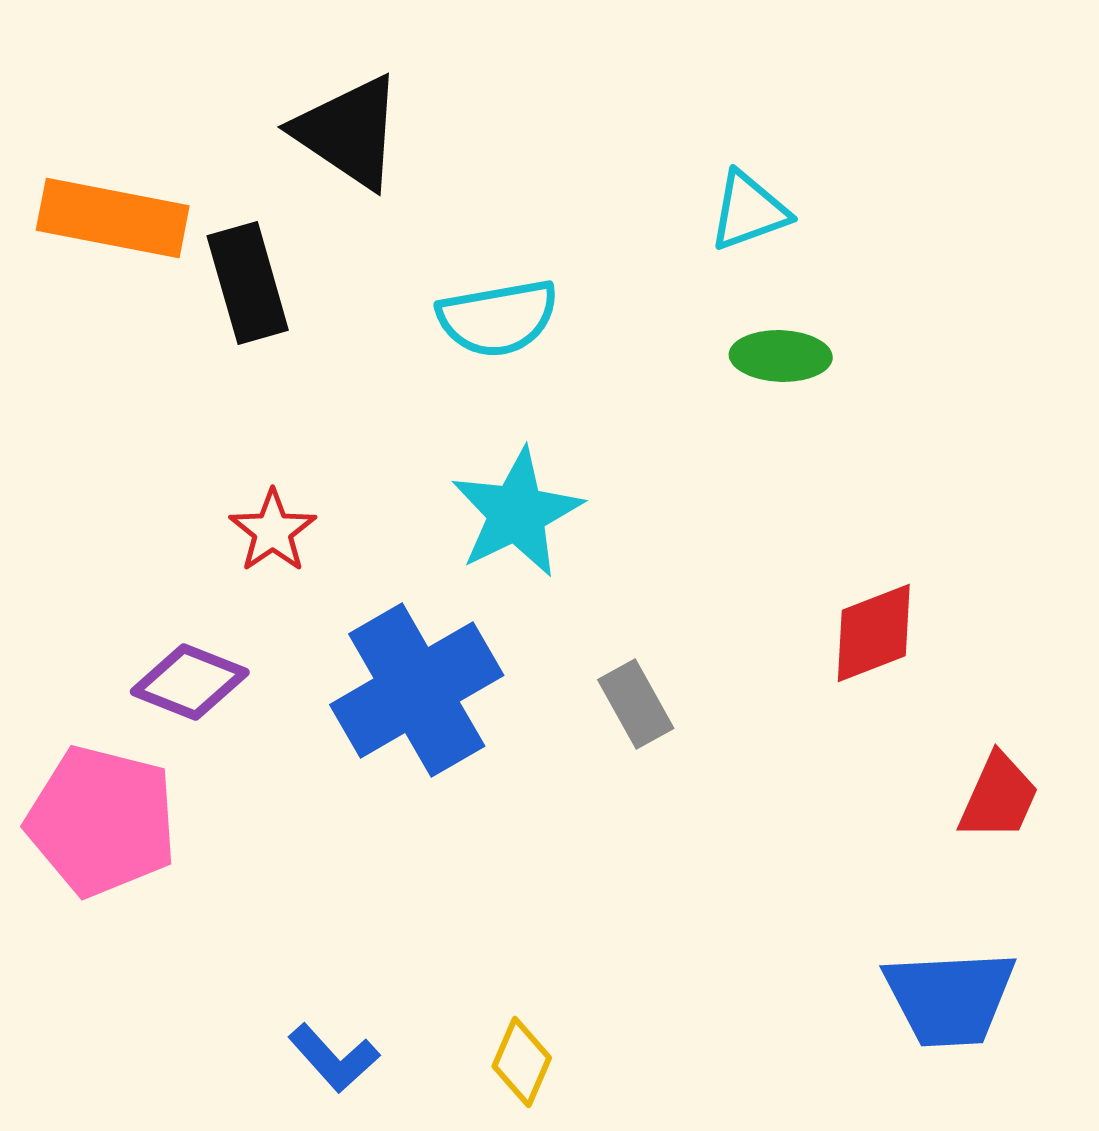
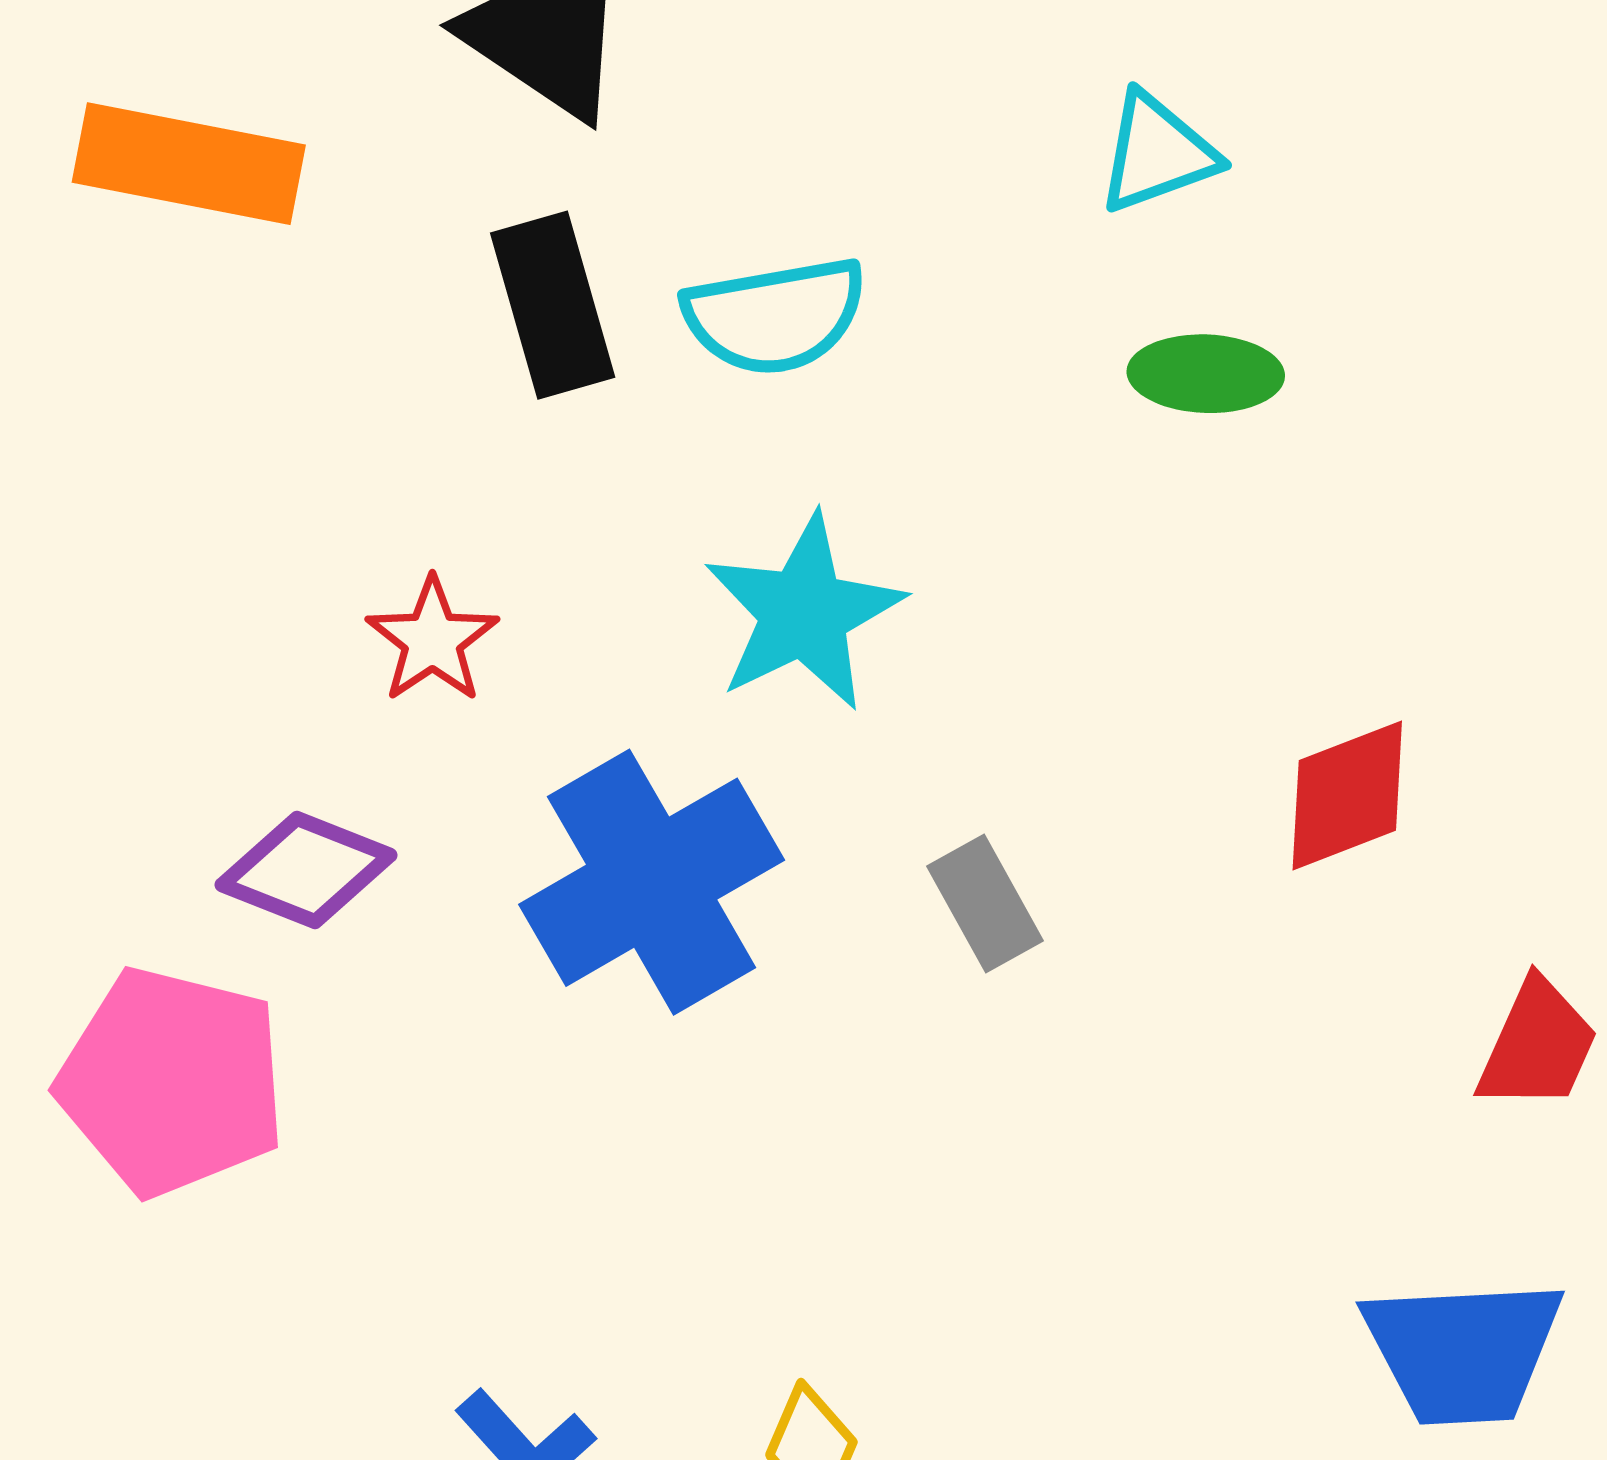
black rectangle: (248, 283) -> (553, 305), moved

